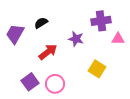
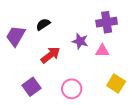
pink triangle: (118, 39) -> (102, 51), moved
yellow square: (97, 69) -> (116, 84), moved
pink circle: (55, 84) -> (72, 89), moved

